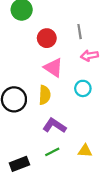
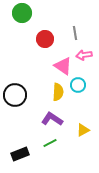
pink triangle: (53, 68) -> (63, 66), moved
yellow semicircle: (45, 95) -> (58, 92), moved
yellow triangle: (85, 151) -> (83, 130), moved, turned -32

